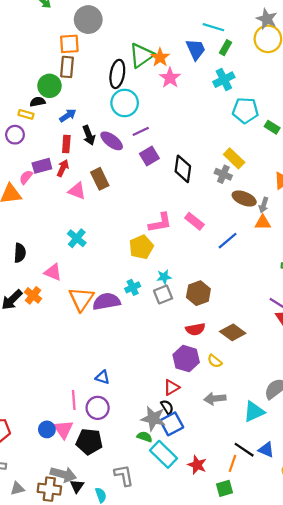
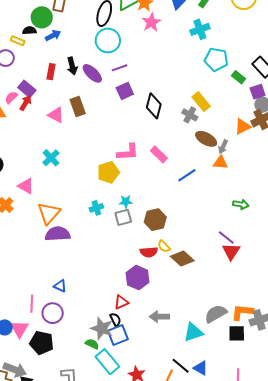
blue arrow: (68, 115) -> (53, 35), moved
purple rectangle: (42, 166) -> (27, 89), turned 48
red arrow: (63, 168) -> (26, 103), moved
purple semicircle: (106, 301) -> (58, 234), moved
yellow semicircle: (215, 361) -> (164, 246), moved

